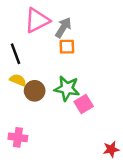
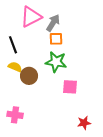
green star: (67, 88) -> (56, 62), moved
pink square: (84, 104) -> (70, 87), turned 35
red star: (111, 149) -> (84, 123), moved

